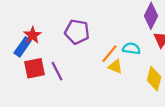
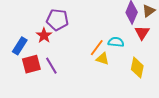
purple pentagon: (77, 32) -> (57, 20), moved
red star: (32, 35) -> (44, 35), moved

